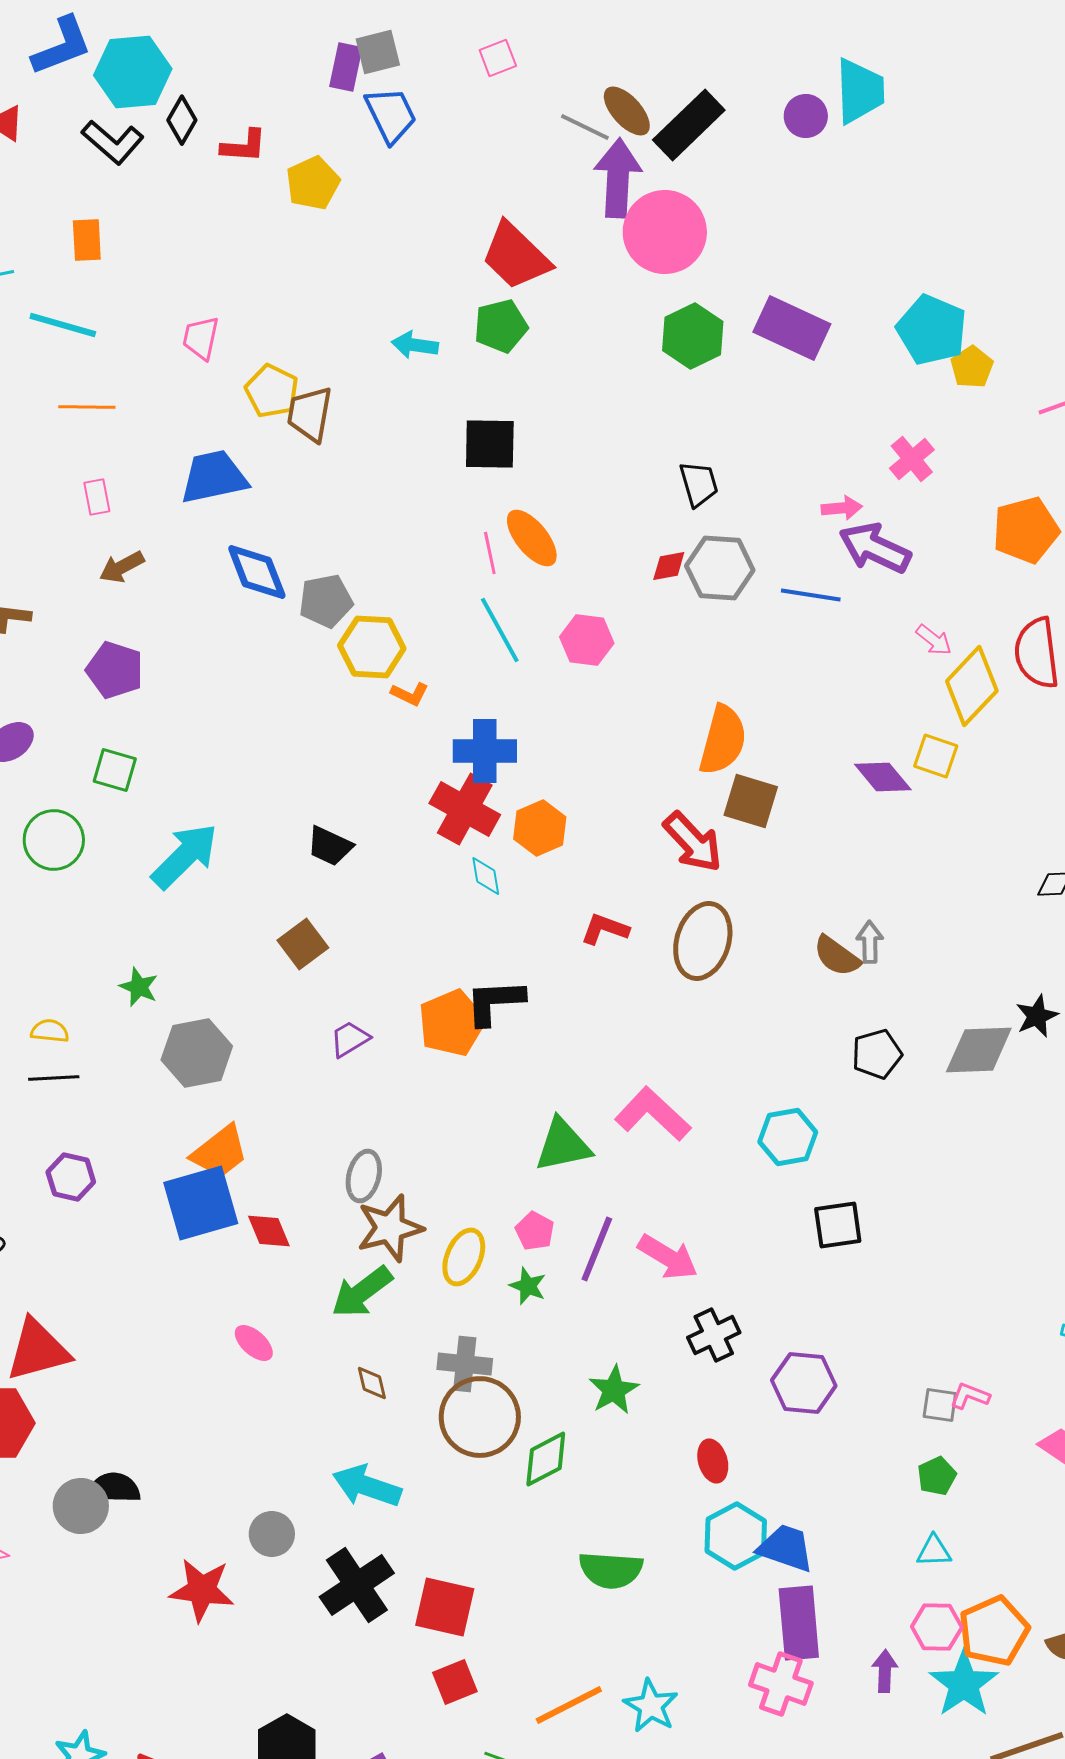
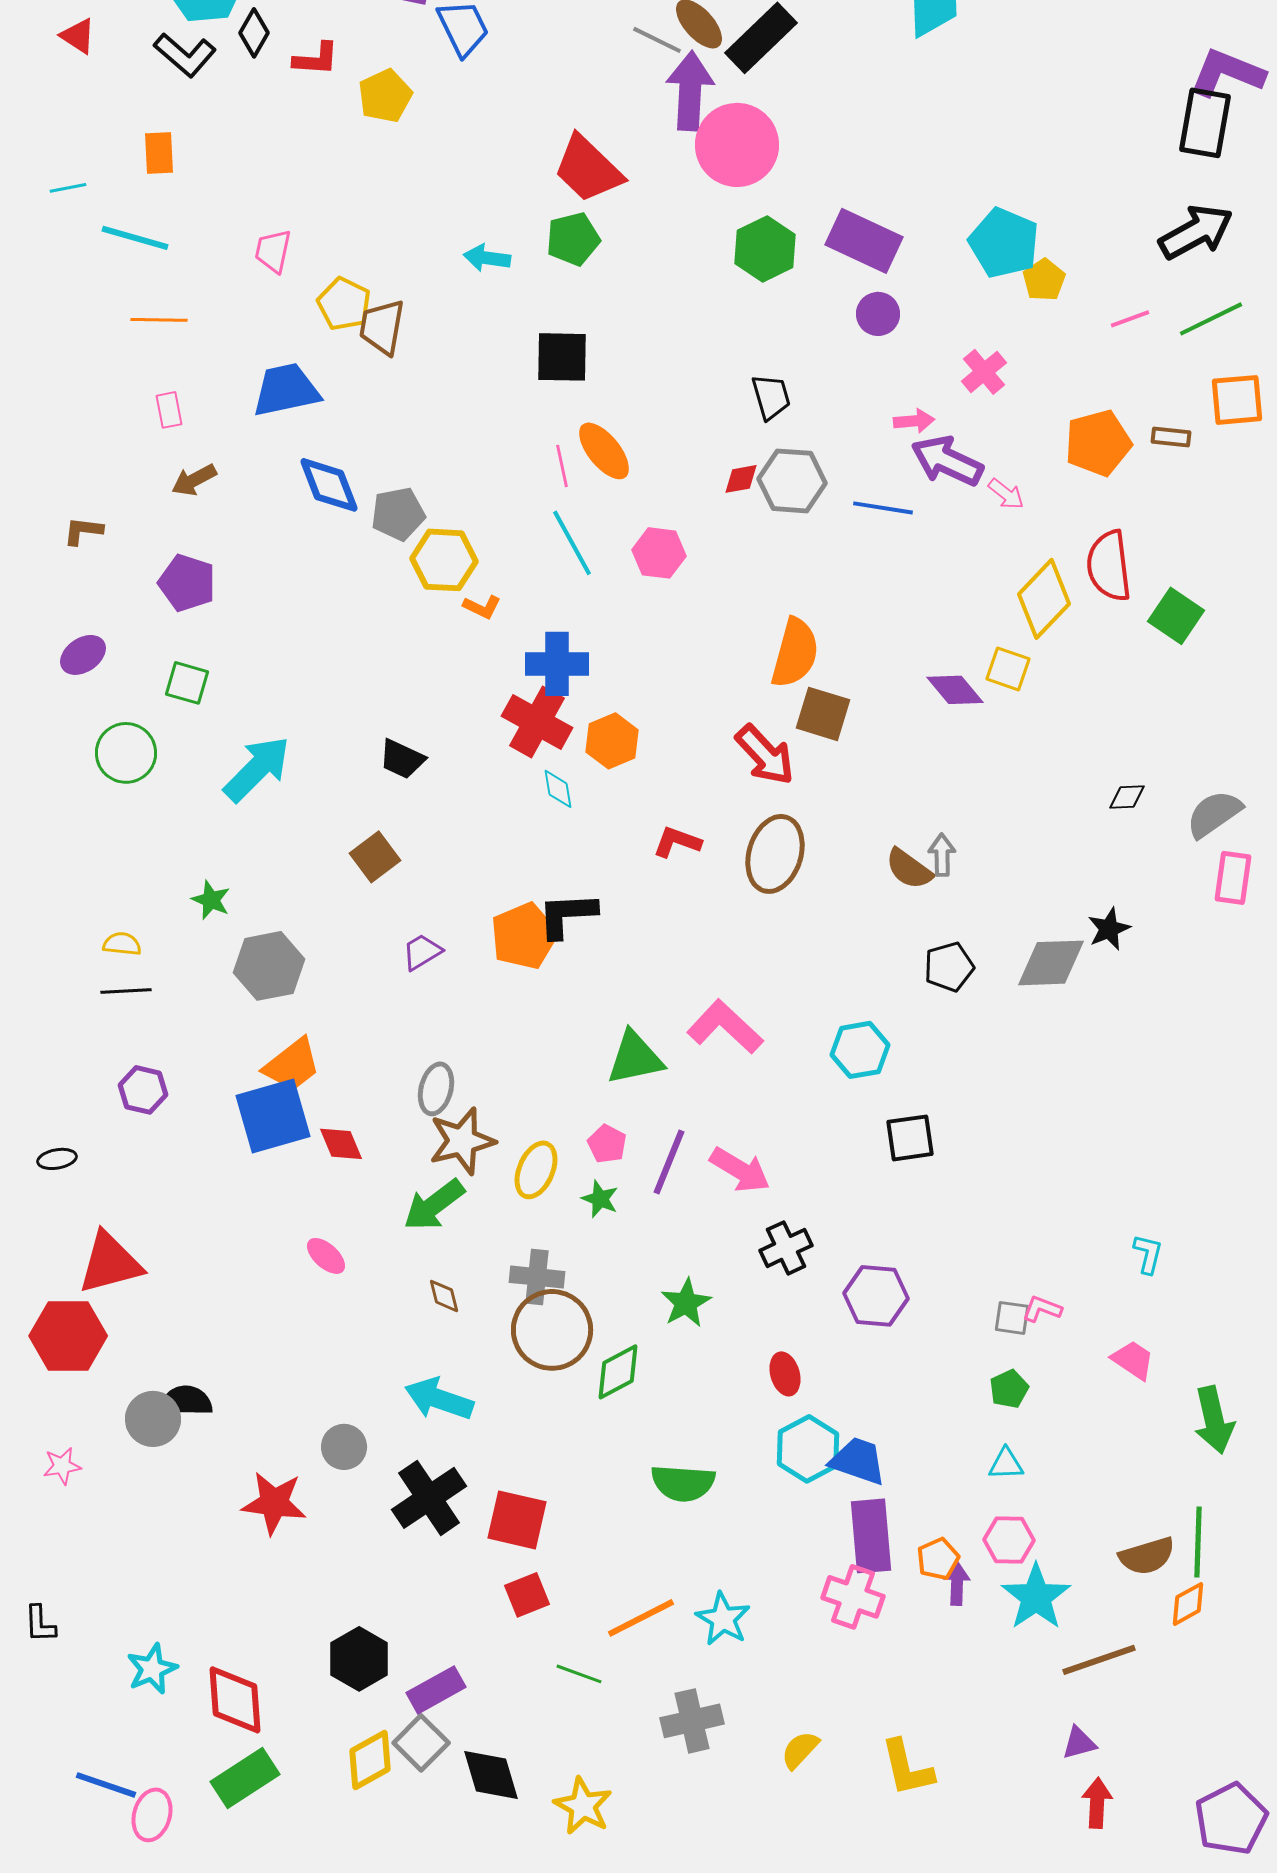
purple circle: (806, 116) -> (878, 314), moved
pink arrow: (934, 640) -> (1006, 494), moved
orange pentagon: (994, 1631) -> (938, 1559), moved, size x0.6

